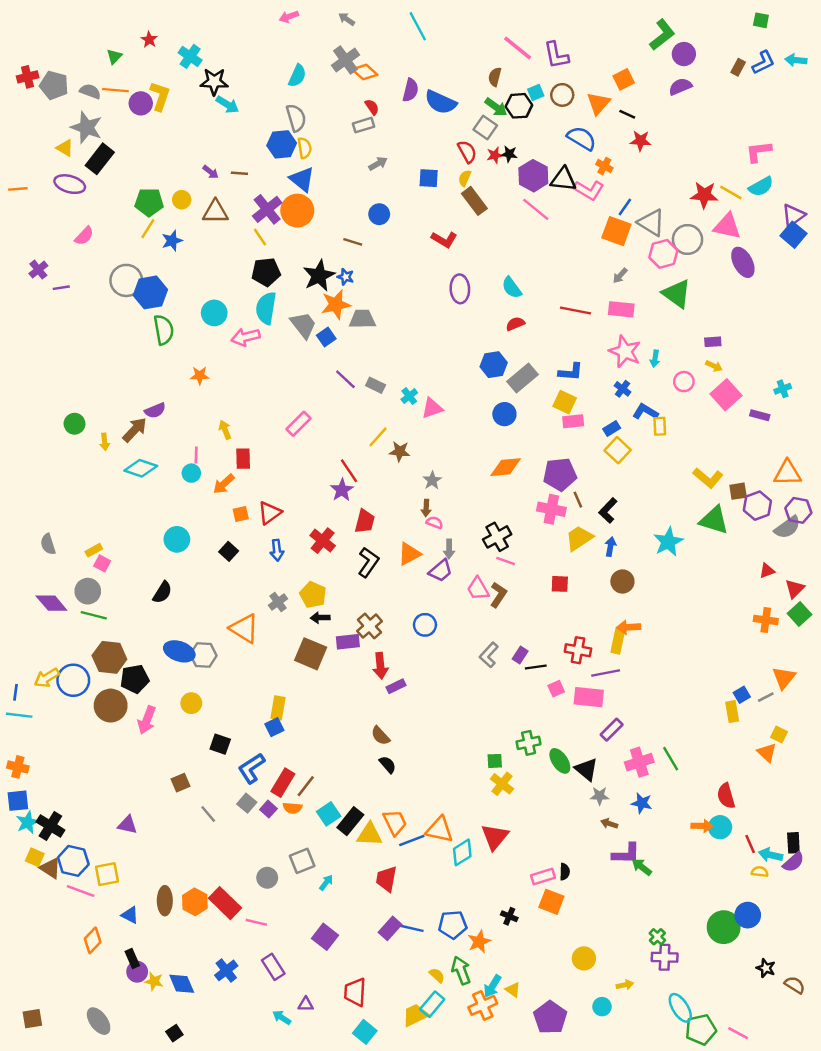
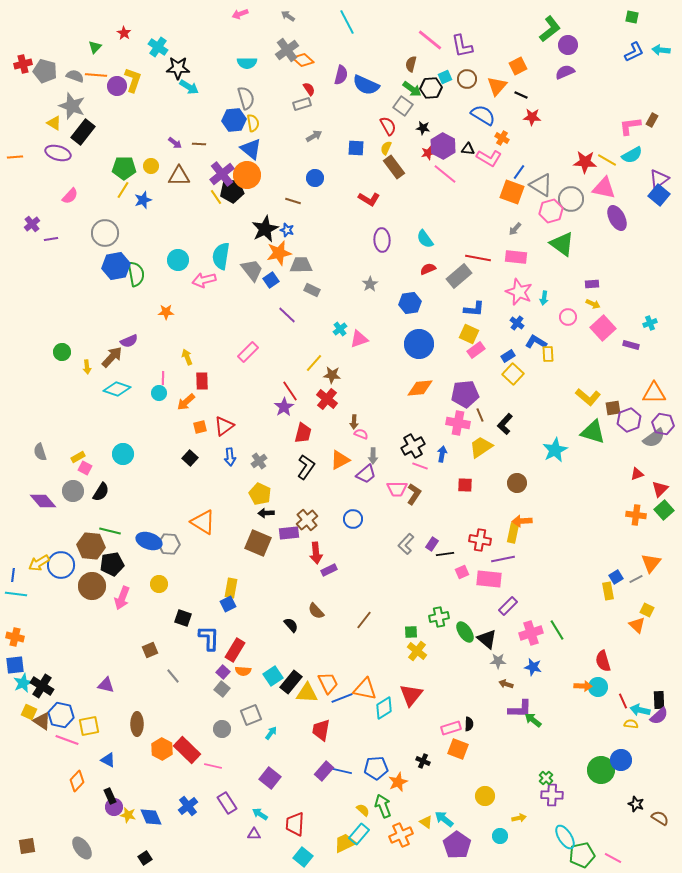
brown rectangle: (738, 67) -> (652, 120), moved
cyan semicircle: (297, 76) -> (247, 63), turned 66
red star: (495, 155) -> (428, 153), moved
black triangle: (563, 179) -> (468, 149), size x0.6
black pentagon: (266, 272) -> (232, 191), moved
blue hexagon: (150, 292) -> (116, 266), moved
gray rectangle: (522, 378) -> (459, 276), moved
gray rectangle: (376, 385) -> (312, 290), moved
blue circle: (504, 414) -> (419, 344), size x1.5
pink rectangle: (573, 421) -> (476, 350), turned -30
gray star: (432, 480) -> (370, 284), moved
cyan circle: (177, 539) -> (123, 454), moved
red cross: (323, 541) -> (327, 399), moved
blue arrow: (610, 547) -> (442, 454), moved
pink trapezoid: (478, 589) -> (397, 489), turned -60
black semicircle: (162, 592) -> (101, 492), moved
gray cross: (278, 602) -> (259, 461), moved
green line: (94, 615) -> (110, 531), moved
black semicircle: (388, 765) -> (291, 625), moved
blue L-shape: (252, 768) -> (209, 638), turned 124
brown line: (306, 786) -> (364, 620), moved
gray square: (247, 803) -> (222, 689), moved
brown ellipse: (165, 901) -> (137, 724), moved
cyan arrow: (492, 986) -> (444, 819), moved, turned 96
cyan arrow: (282, 1017) -> (260, 814), moved

